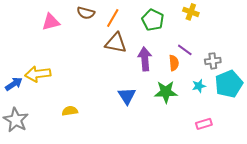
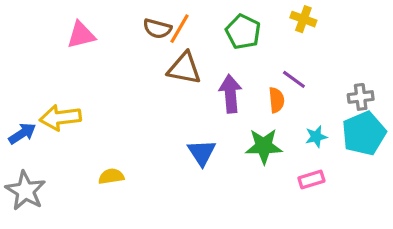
brown semicircle: (86, 13) -> (157, 29), moved
gray cross: (213, 61) -> (361, 97), moved
pink rectangle: (204, 124) -> (311, 180), moved

